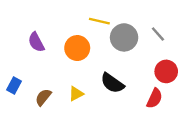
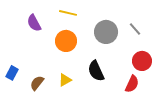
yellow line: (99, 21) -> (68, 13), moved
purple semicircle: (36, 42) -> (34, 23), moved
black semicircle: (112, 83) -> (96, 71), turned 30

